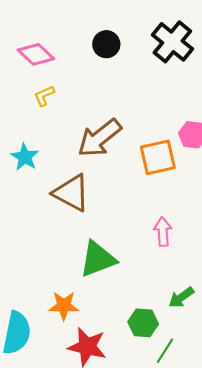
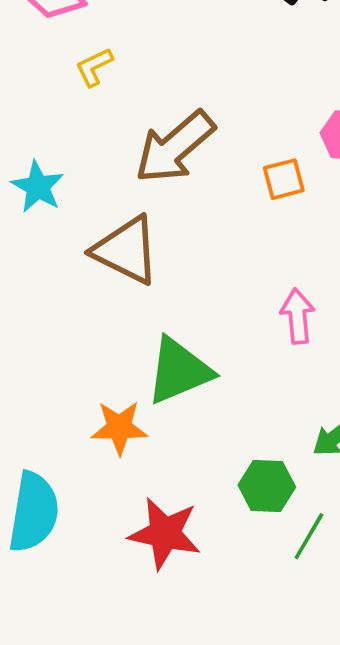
yellow L-shape: (44, 96) -> (94, 67), moved
orange square: (158, 157) -> (284, 179), size x0.6
orange star: (64, 306) -> (119, 428), moved

